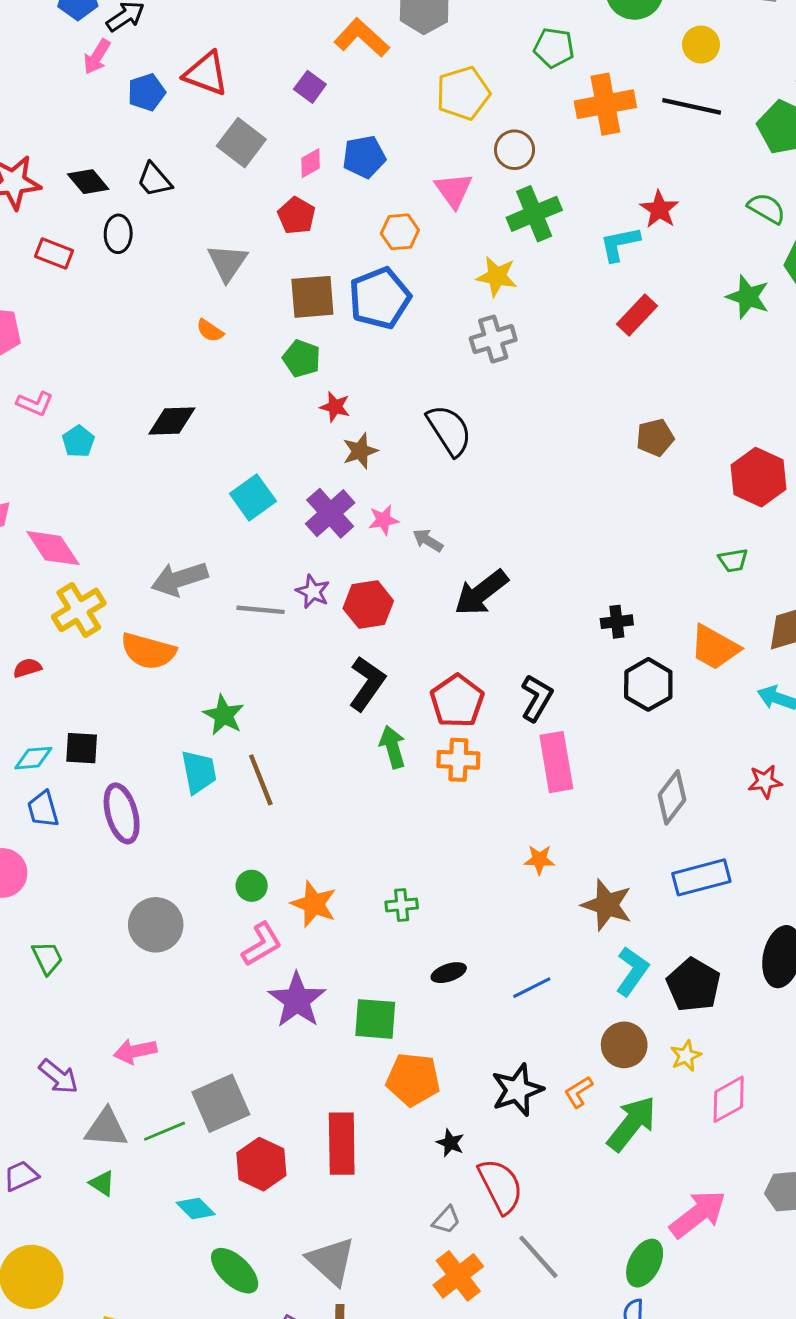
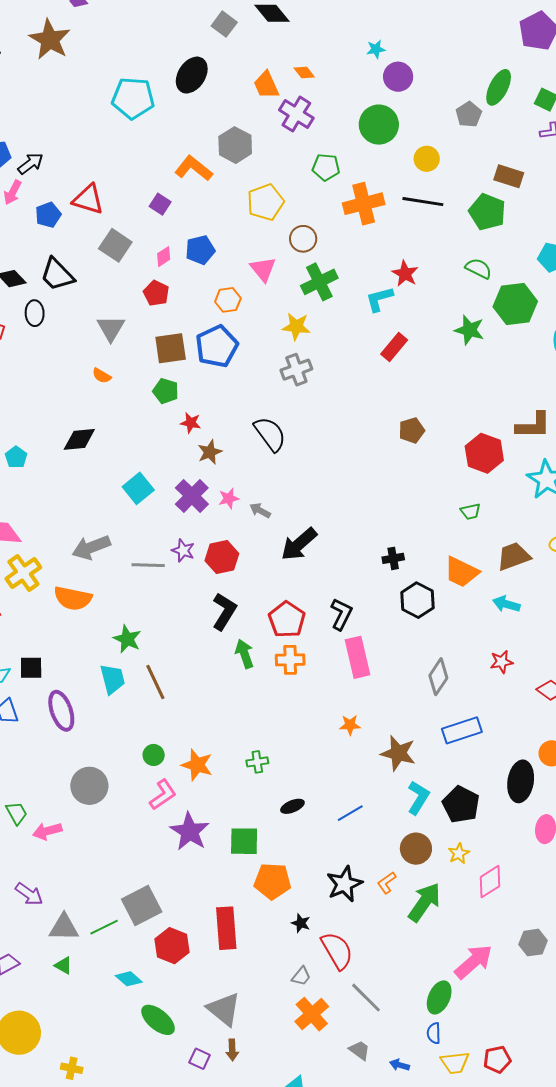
black trapezoid: (154, 180) -> (57, 275), size x1.4
pink arrow: (135, 1051) -> (47, 831), moved

